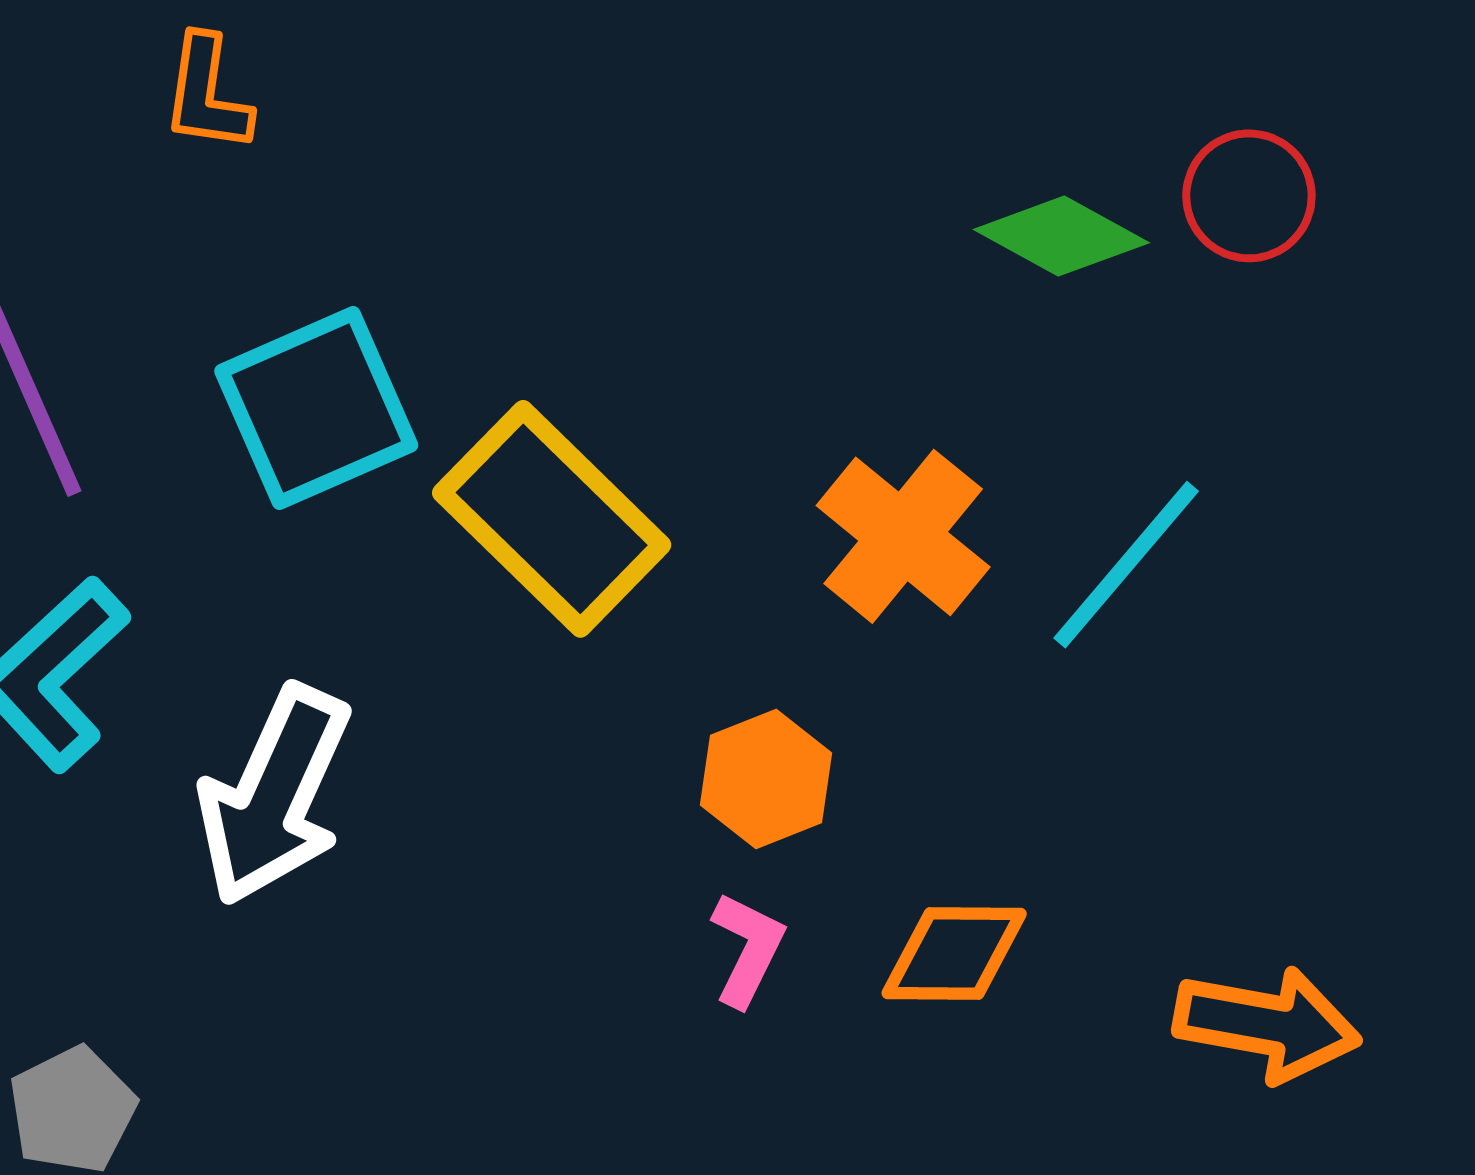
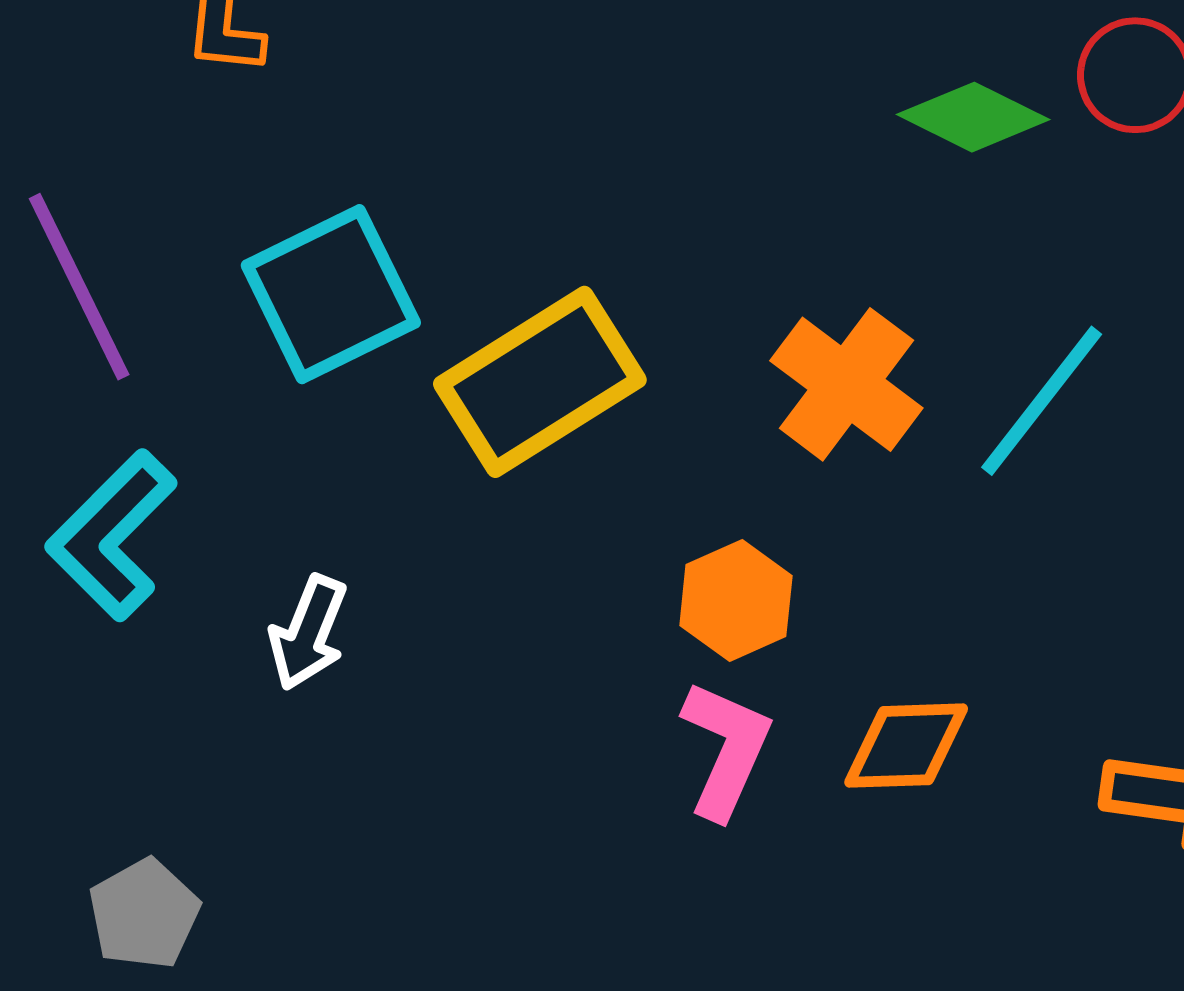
yellow rectangle: (552, 519) -> (540, 382), turned -74
white arrow: (274, 795) -> (308, 633), size x0.6
pink L-shape: (747, 949) -> (726, 749), size x1.4

